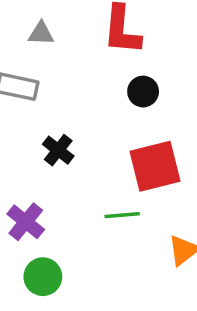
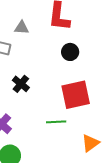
gray triangle: (41, 33) -> (22, 28), moved

